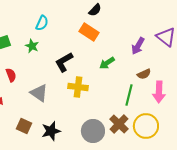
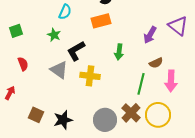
cyan semicircle: (42, 23) -> (65, 12), moved
orange rectangle: (89, 32) -> (101, 21), turned -48
green star: (32, 46) -> (54, 35), moved
green arrow: (107, 63) -> (119, 52), turned -49
gray triangle: (39, 93) -> (59, 70), moved

